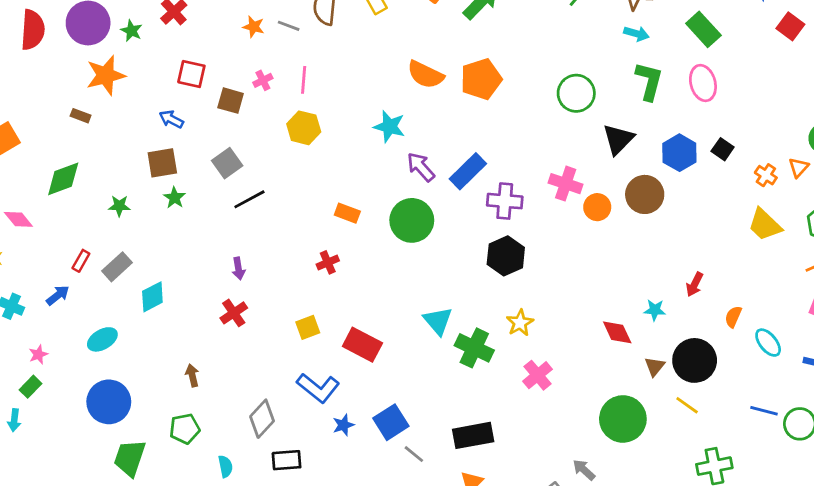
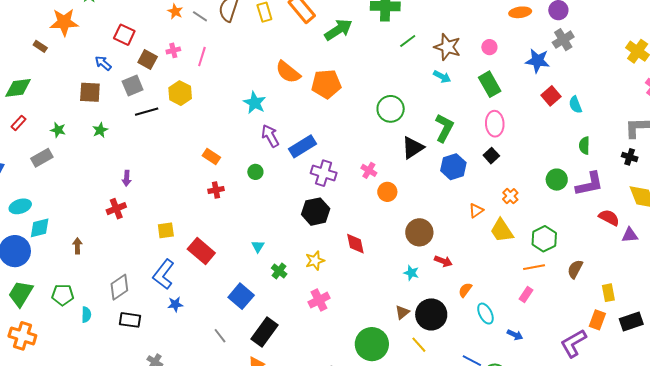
green L-shape: (649, 81) -> (444, 128), moved
pink ellipse: (703, 83) -> (495, 124), moved
yellow hexagon: (304, 128) -> (180, 93), moved
black square: (723, 149) -> (491, 156), moved
gray square: (227, 163) -> (133, 85), moved
orange triangle: (799, 168) -> (476, 211), moved
pink cross: (566, 184) -> (369, 170), size x0.7
brown circle: (645, 194) -> (419, 232), moved
green star: (174, 198) -> (100, 130), moved
black line: (249, 199) -> (147, 112), moved
green star: (119, 206) -> (58, 130), moved
green circle: (412, 220) -> (255, 172), size x0.5
red rectangle: (81, 261) -> (18, 123), moved
red cross: (328, 262) -> (216, 190), moved
red arrow: (695, 284) -> (443, 261), turned -108
cyan diamond: (152, 297) -> (40, 228), moved
cyan triangle: (438, 321) -> (258, 246), size x0.6
red diamond: (617, 332) -> (355, 244), moved
green cross: (474, 348) -> (279, 271), size x0.6
blue L-shape: (318, 388) -> (163, 274), turned 76
blue square: (391, 422) -> (241, 296), moved, turned -30
green pentagon: (185, 429) -> (63, 295), moved
black rectangle: (473, 435) -> (264, 332), turned -56

